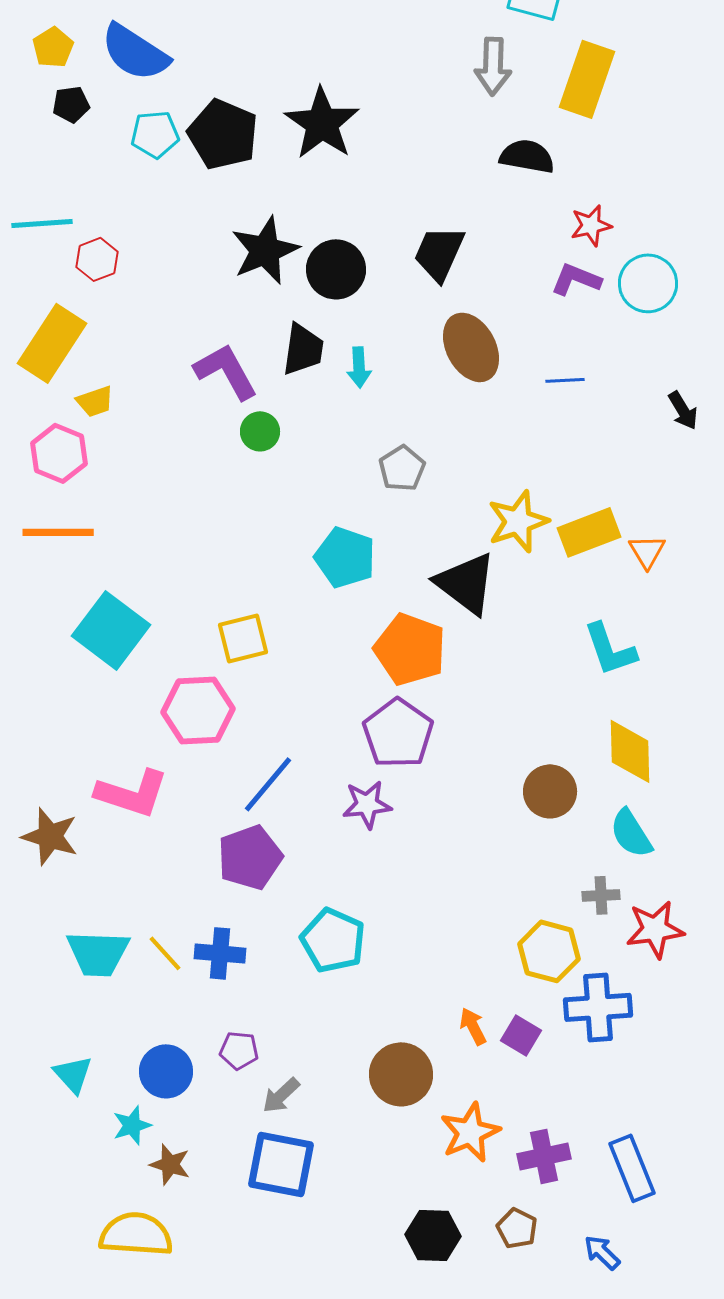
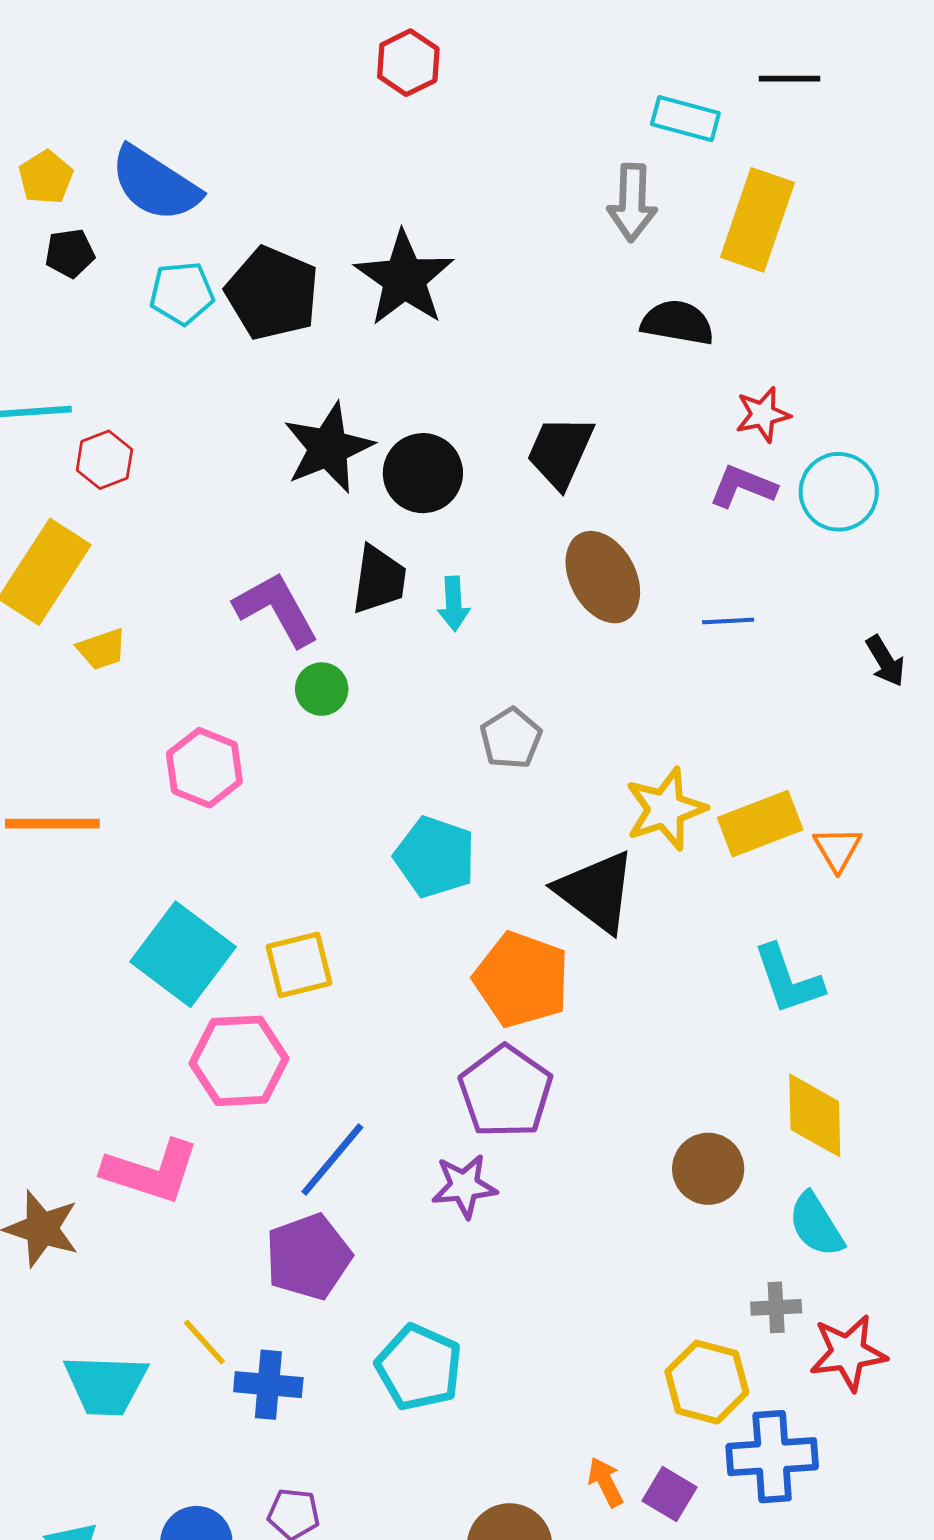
pink hexagon: (59, 453) -> (204, 768), moved
cyan square: (111, 630) -> (183, 954), moved
yellow line: (165, 953) -> (204, 1342), moved

